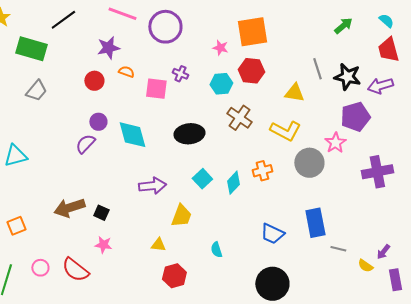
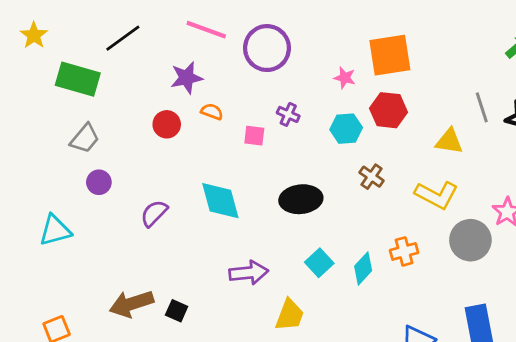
pink square: (156, 89) -> (254, 136), size x0.7
brown cross: (239, 118) -> (372, 177), size x0.7
purple circle: (98, 122) -> (99, 182), moved

